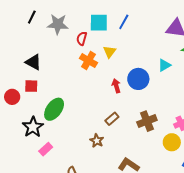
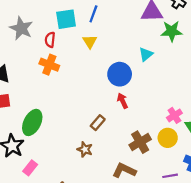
gray star: (58, 24) -> (21, 28), turned 30
yellow triangle: (110, 52) -> (90, 42), moved
orange cross: (88, 61) -> (49, 65), moved
red arrow: (116, 86) -> (123, 101), moved
brown cross: (147, 121) -> (140, 142), moved

